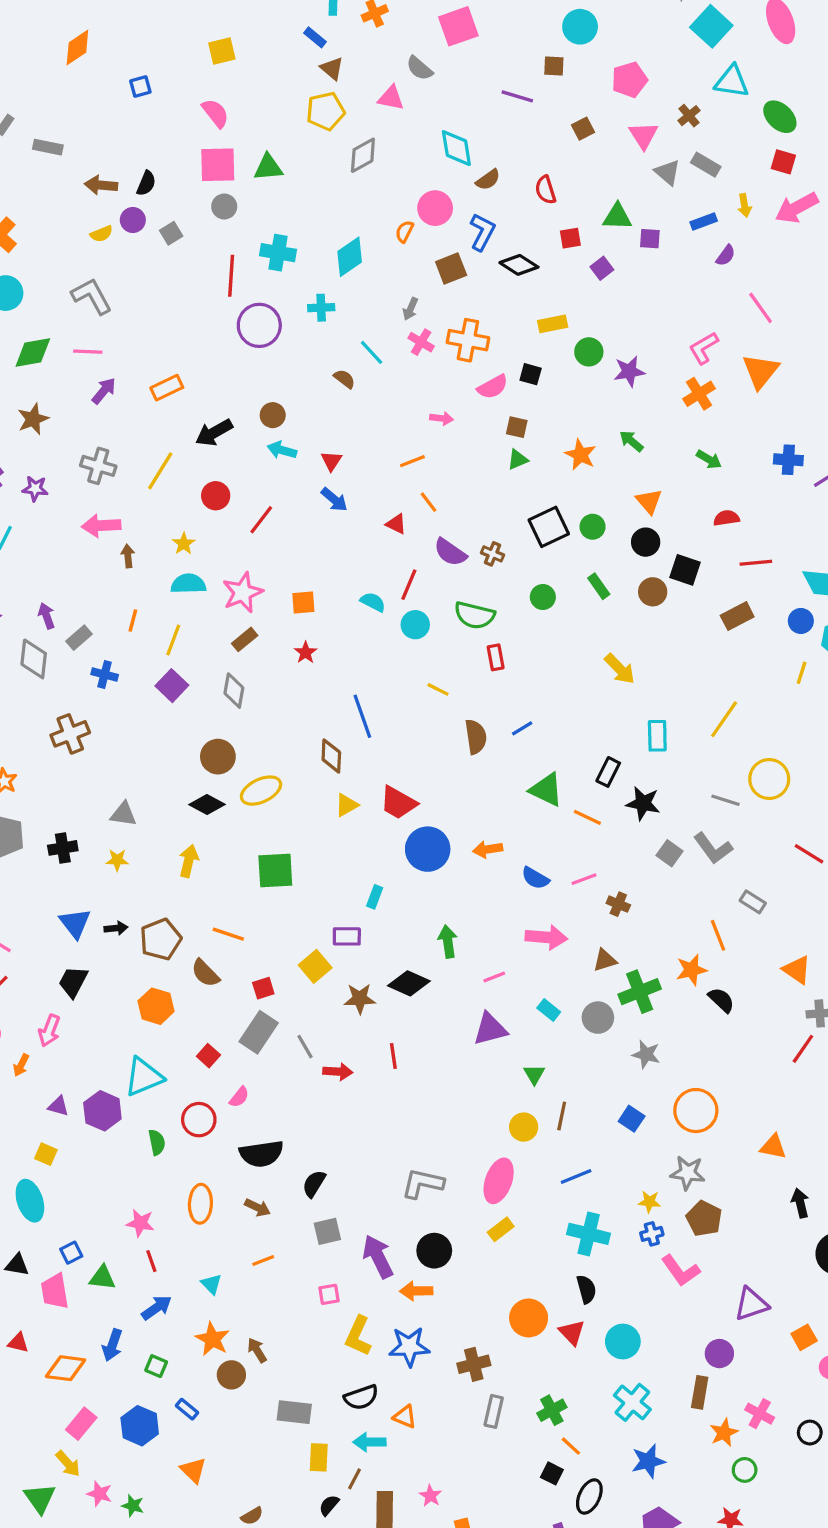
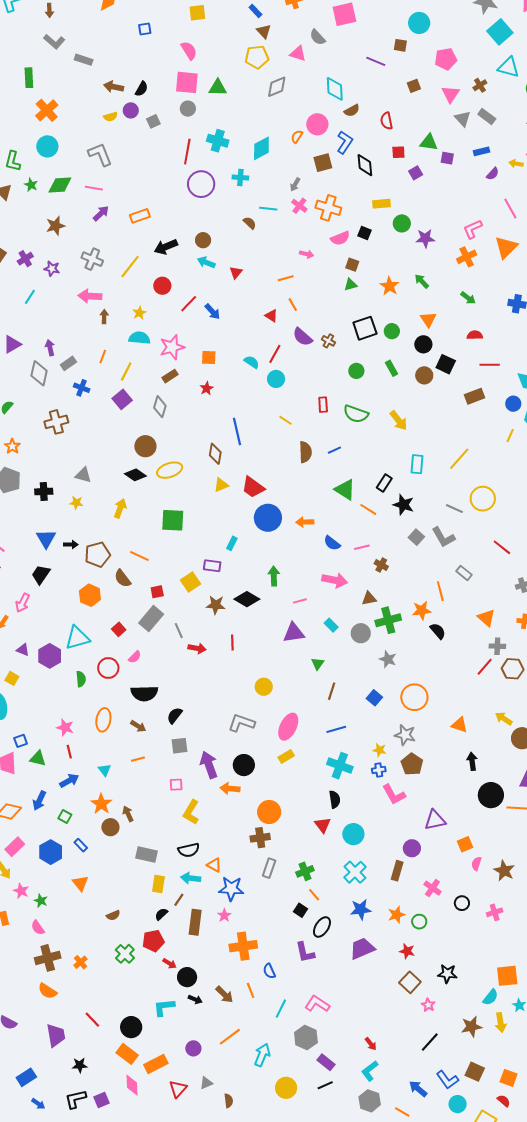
yellow arrow: (745, 205) -> (516, 164), moved, turned 104
black diamond: (519, 265) -> (365, 165), turned 45
cyan line: (372, 352) -> (268, 209), turned -48
blue arrow: (334, 500) -> (212, 312), moved
green semicircle: (475, 615) -> (356, 414), moved
yellow circle: (524, 1127) -> (264, 687), moved
orange circle: (529, 1318) -> (269, 812), moved
blue star: (409, 1347) -> (231, 889), moved
orange star: (724, 1433) -> (396, 915), moved

